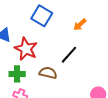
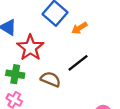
orange arrow: (80, 25) -> (79, 28), moved

